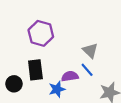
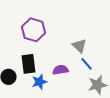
blue line: (87, 70) -> (86, 64), moved
blue star: (57, 89) -> (39, 82), moved

